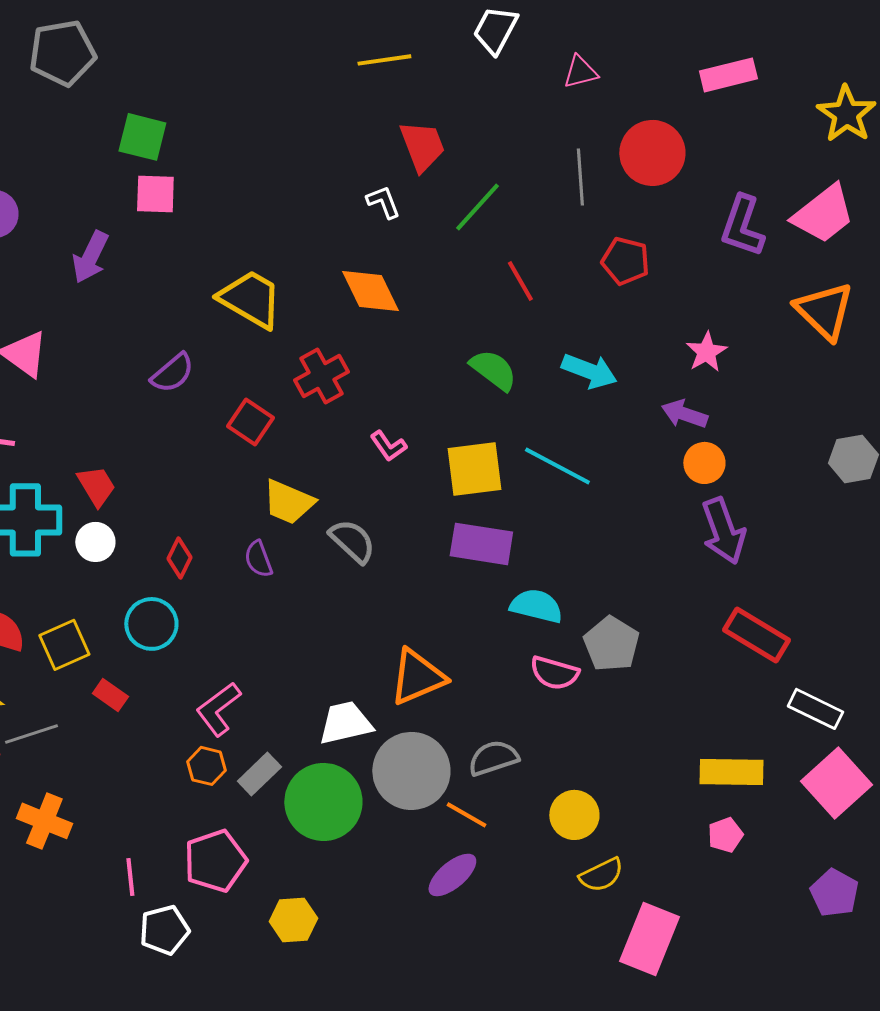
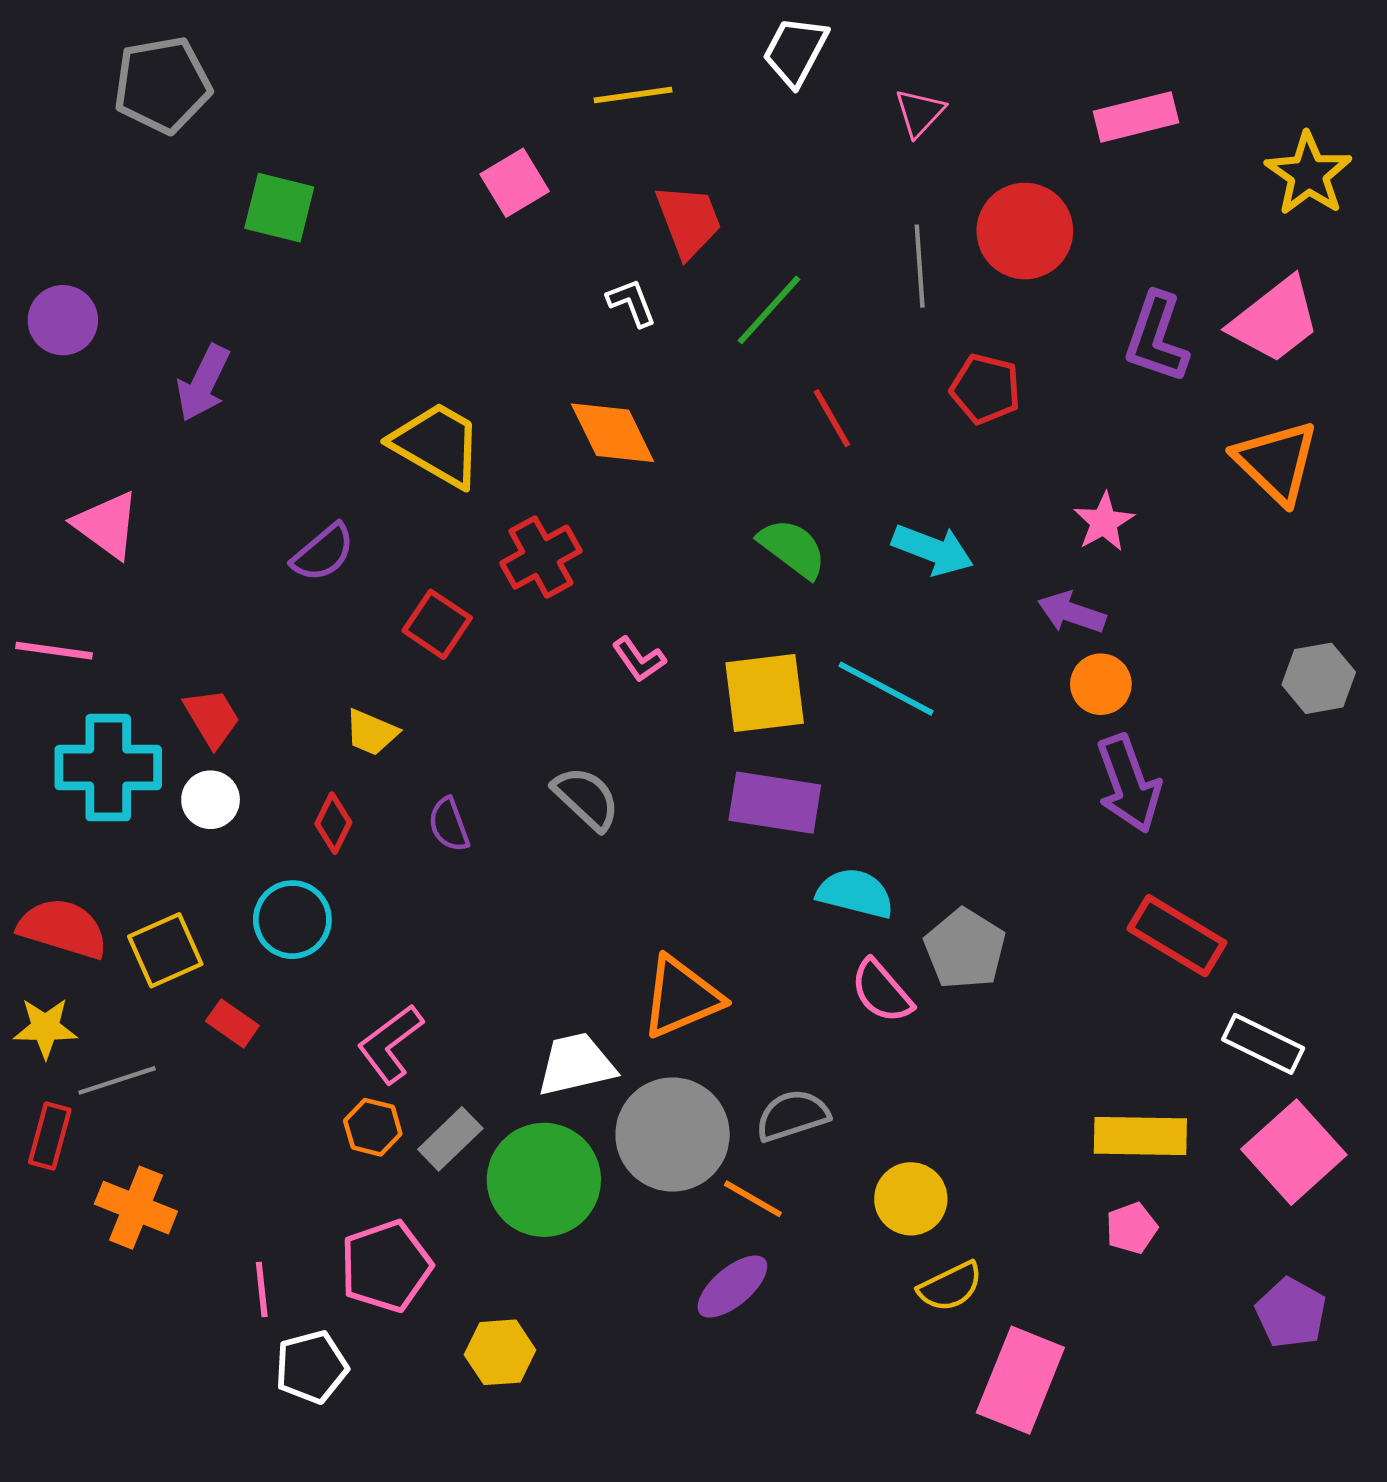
pink triangle: (580, 72) -> (920, 113), turned -33
pink square: (155, 194) -> (515, 183), moved, turned -33
yellow trapezoid: (288, 502) -> (371, 732), moved, size x0.7
pink semicircle: (554, 673) -> (882, 991), turned 33

